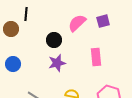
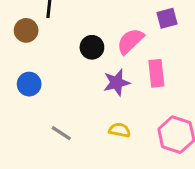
pink semicircle: (77, 23) -> (130, 41), moved
purple star: (57, 63) -> (117, 83), moved

